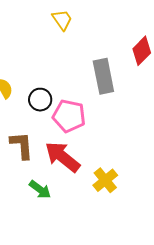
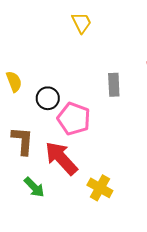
gray rectangle: (103, 76) -> (114, 85), size x0.7
yellow cross: (105, 180) -> (100, 188), turned -30

